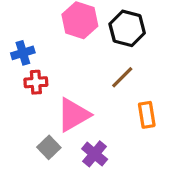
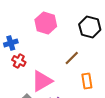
black hexagon: (127, 28) -> (90, 27), moved
red cross: (36, 82) -> (19, 61), turned 32

